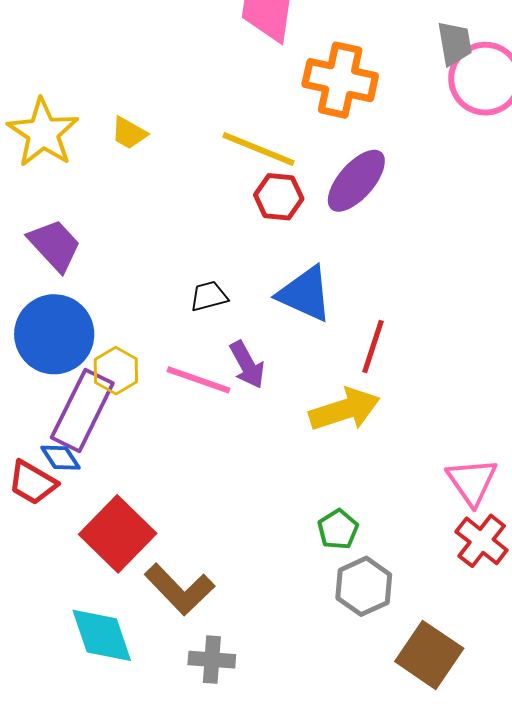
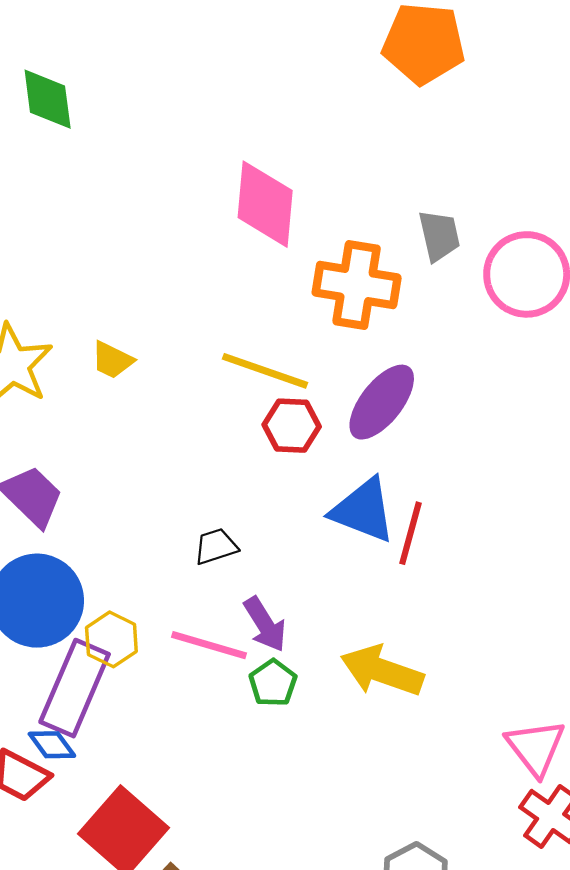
gray trapezoid: (455, 43) -> (439, 236), moved
blue triangle: (305, 294) -> (363, 510), moved
red line: (373, 347) -> (411, 533), moved
yellow arrow: (345, 409) -> (382, 671), turned -140
green pentagon: (338, 529) -> (273, 683), moved

